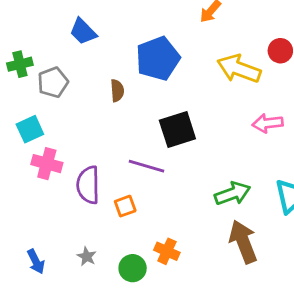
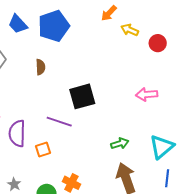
blue pentagon: (158, 58) -> (54, 26), moved
yellow arrow: (239, 69) -> (130, 30), moved, size x0.6
green arrow: (232, 194) -> (120, 143), size x0.7

